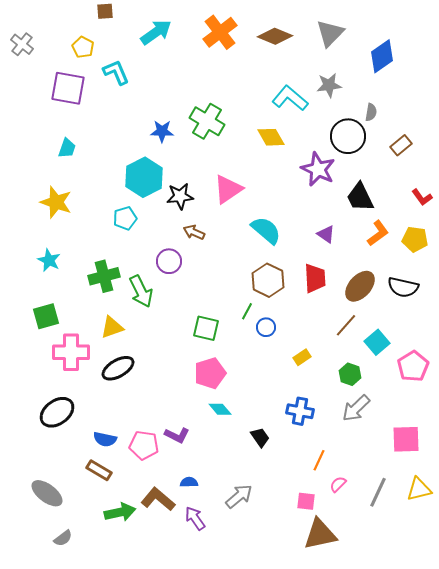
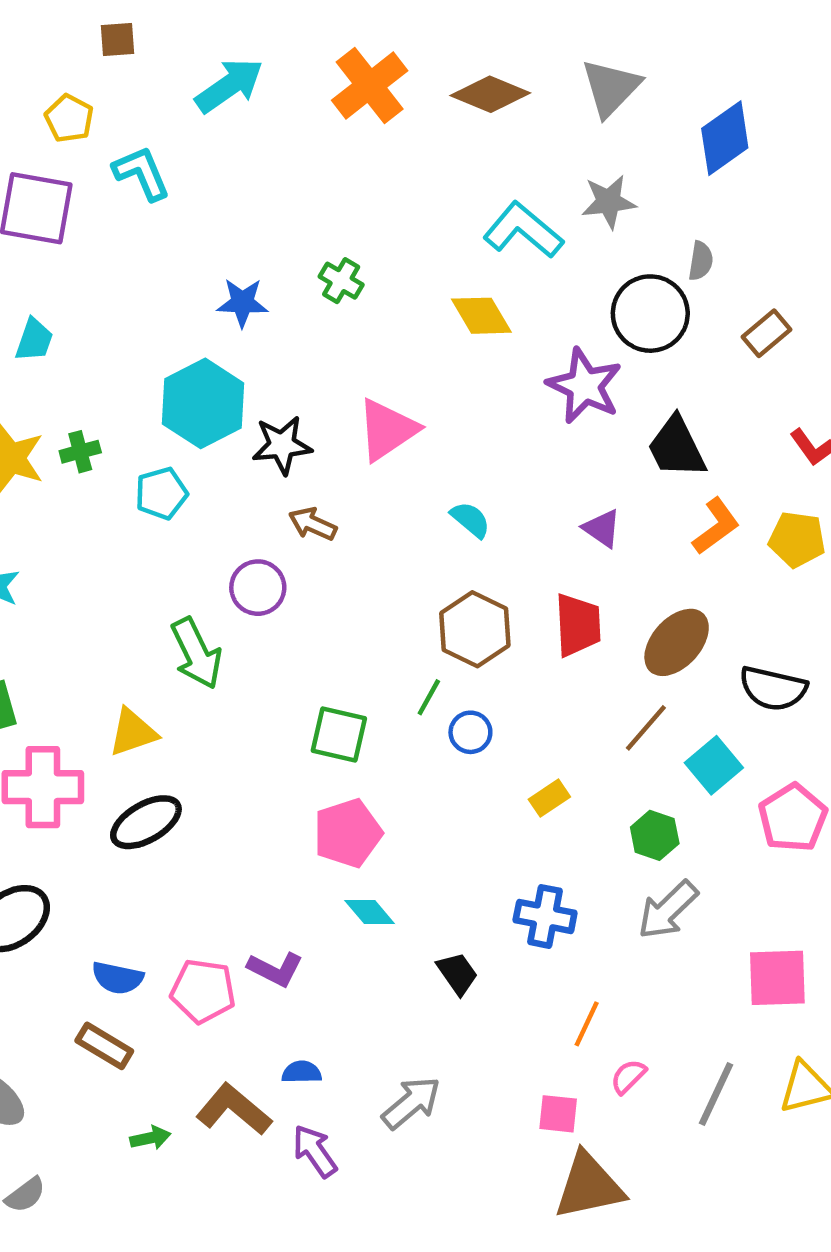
green cross: (207, 121) -> (341, 281), size x0.6
cyan semicircle: (266, 230) -> (470, 520), size x0.6
green cross: (104, 276) -> (80, 452), moved, size x0.6
black semicircle: (403, 287) -> (773, 688), moved
green arrow: (120, 512) -> (150, 1138), size x0.6

